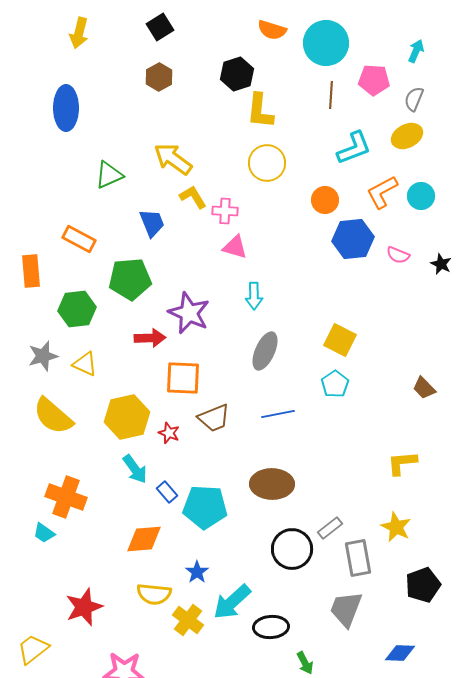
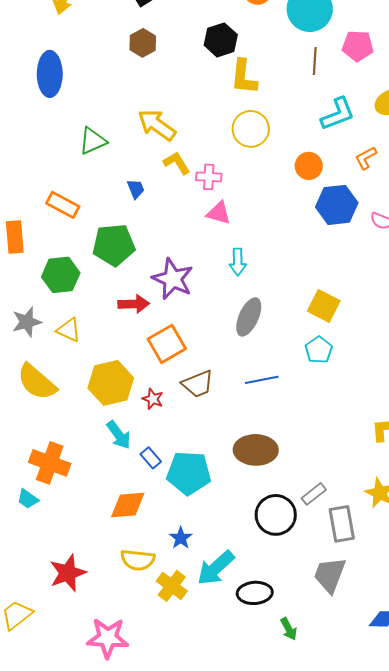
orange L-shape: (382, 192) -> (366, 158), size x0.7
blue trapezoid: (152, 223) -> (136, 189), size x0.7
orange square: (183, 378) -> (167, 344), turned -33

